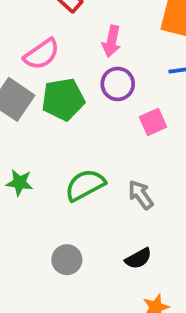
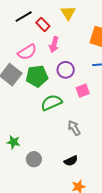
pink arrow: (112, 41) -> (54, 45), moved
green star: (19, 183) -> (13, 142), moved
green semicircle: (85, 185) -> (51, 103), moved

